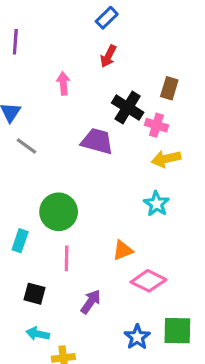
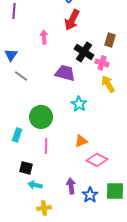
red arrow: (108, 56) -> (72, 20), size x1.5
yellow arrow: (166, 159) -> (108, 84), turned 72
cyan star: (156, 204) -> (79, 104), moved
purple arrow: (91, 302) -> (71, 186), moved, turned -42
cyan arrow: (38, 334) -> (35, 185), moved

